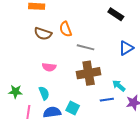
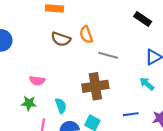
pink semicircle: (49, 67) -> (37, 81), moved
brown cross: (89, 73) -> (95, 86), moved
cyan arrow: (119, 86) -> (147, 84), moved

